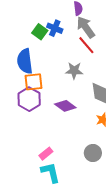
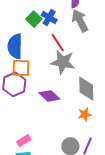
red line: (86, 45) -> (58, 42), moved
gray star: (74, 71) -> (63, 62), size x1.4

